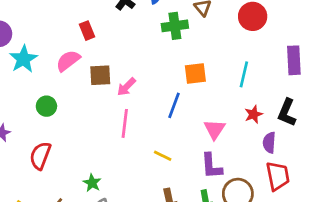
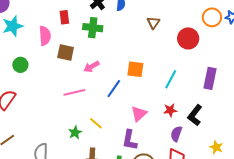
green cross: (175, 26) -> (93, 28), moved
pink semicircle: (68, 61) -> (45, 36), turned 108
pink arrow: (126, 87) -> (92, 67), moved
pink line: (125, 123) -> (74, 92), turned 55
green star: (92, 183) -> (75, 133), moved

